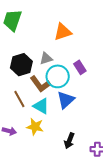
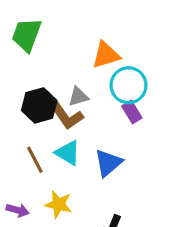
cyan circle: (58, 76) -> (129, 85), moved
brown L-shape: (40, 84) -> (67, 116), moved
cyan triangle: (41, 106) -> (68, 153), moved

